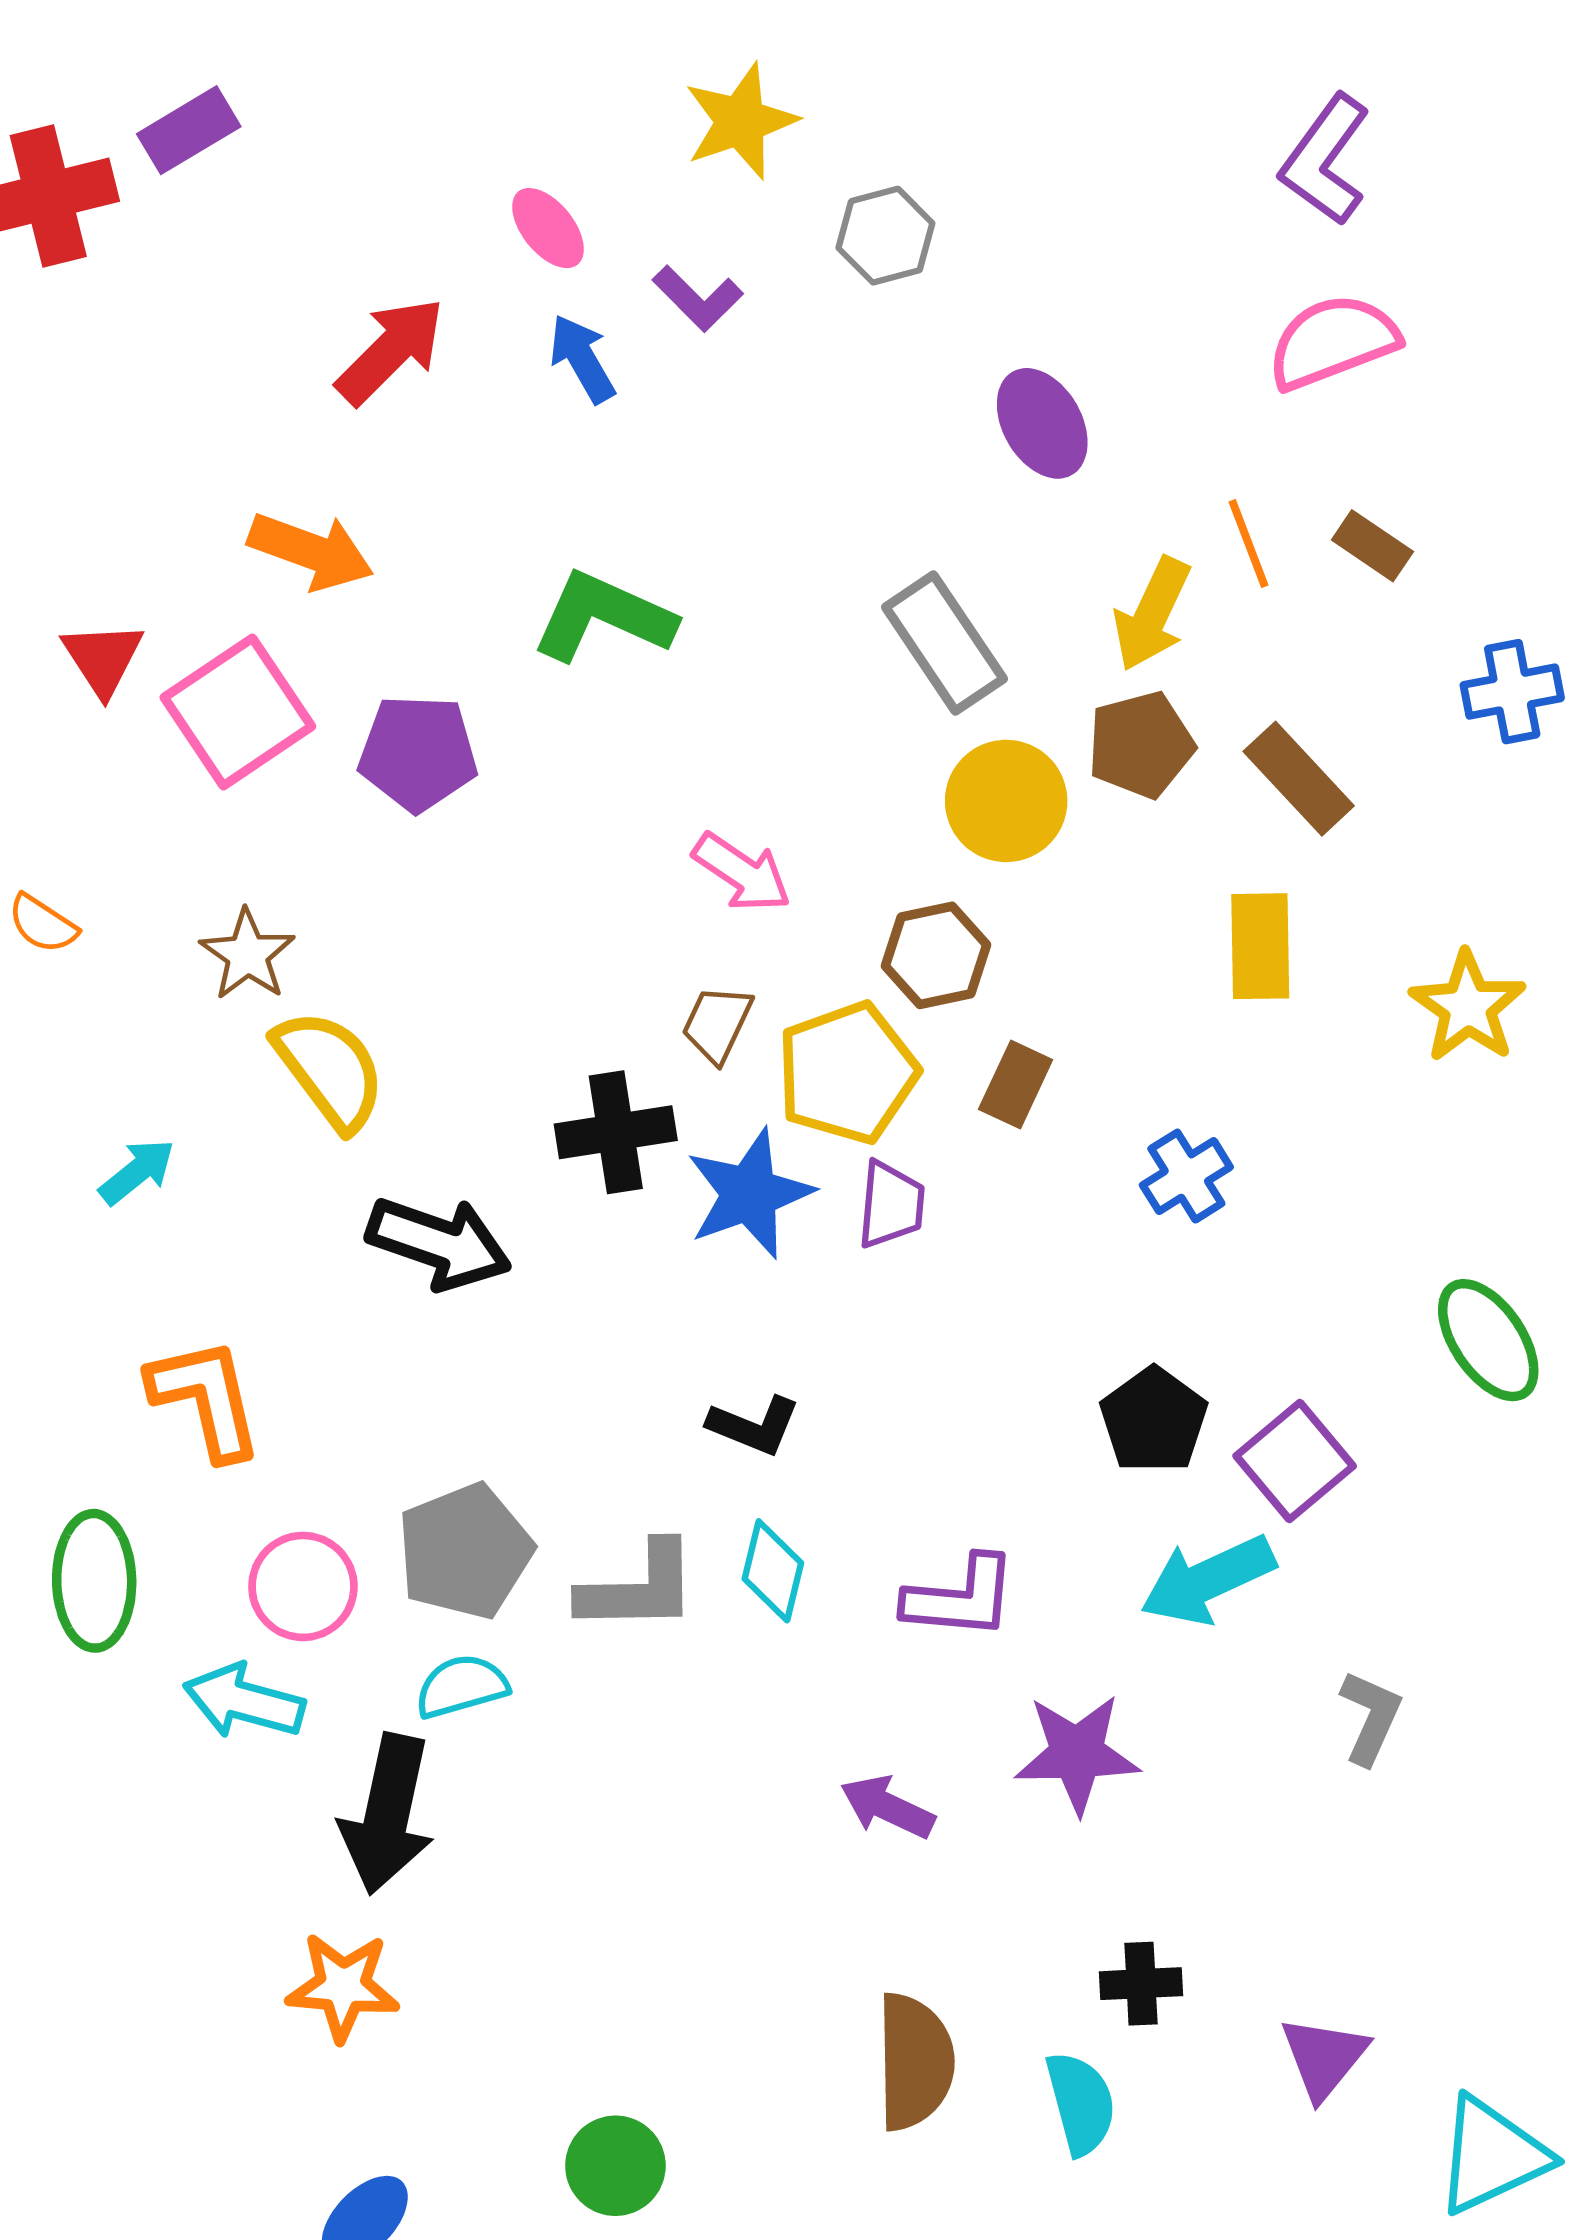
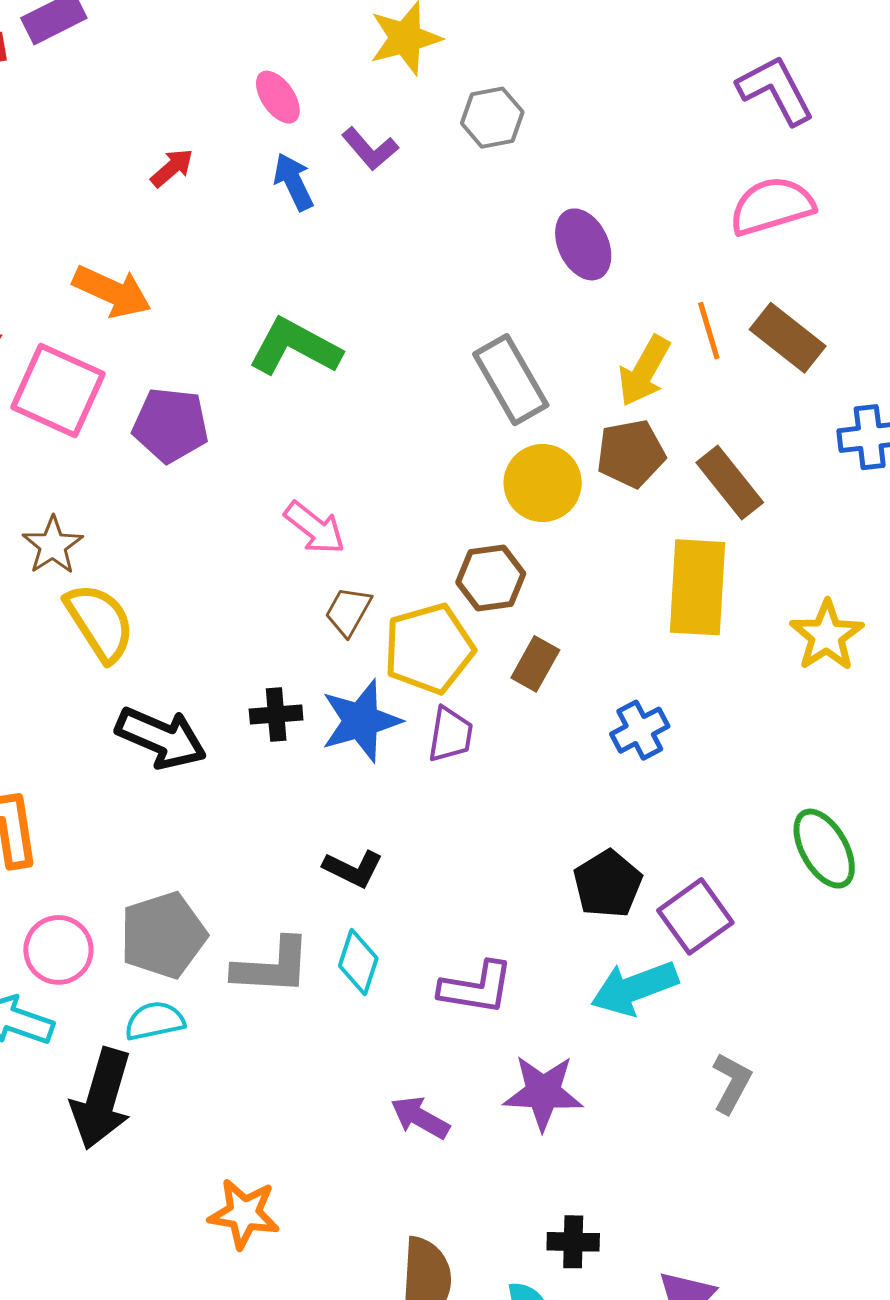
purple L-shape: (1325, 160) -> (776, 90), turned 112
red arrow: (391, 351) -> (172, 168), size x0.6
brown rectangle: (1372, 546) -> (788, 338), size x1.5
pink square: (238, 712) -> (58, 390), turned -36
pink arrow: (742, 872) -> (315, 528), moved
yellow rectangle: (1260, 946) -> (698, 587), size x1.4
black cross: (616, 1132) -> (276, 714), moved, size x0.7
orange star: (343, 1987) -> (244, 1214), moved

